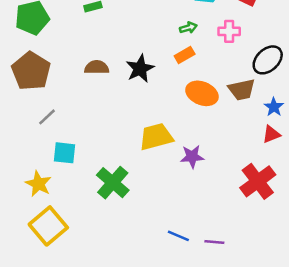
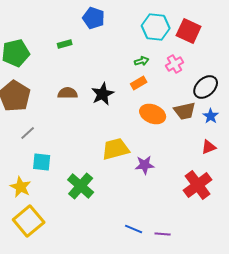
pink cross: (229, 31) -> (175, 64), turned -30
blue star: (274, 107) -> (211, 116), moved

